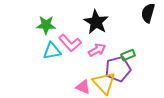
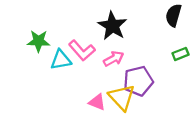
green star: (46, 25) -> (39, 41), moved
green rectangle: (128, 55) -> (180, 54), moved

